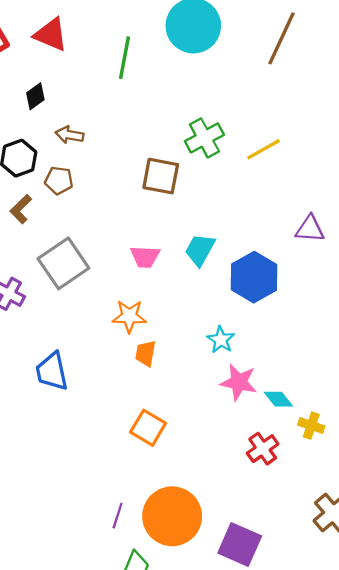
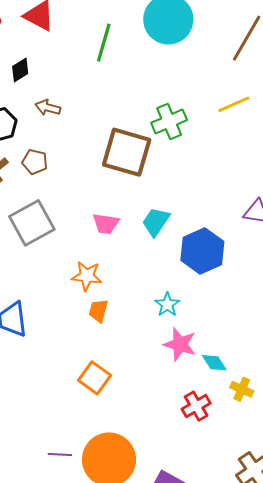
yellow line: (263, 149) -> (234, 104), moved
brown square: (161, 176) -> (127, 152), size x1.4
brown pentagon: (59, 180) -> (35, 162), moved
purple line: (118, 516) -> (60, 454), turned 70

